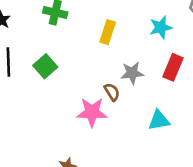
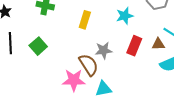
brown semicircle: (112, 92) -> (89, 65), size x1.6
cyan triangle: (159, 120) -> (103, 89), moved

